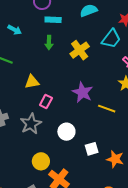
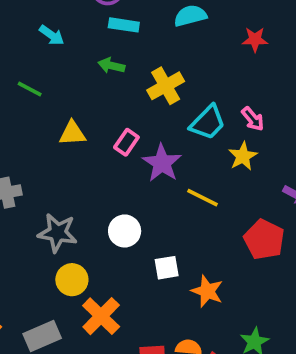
cyan trapezoid: (111, 39) -> (208, 122), moved
green arrow: (49, 43) -> (111, 66), turned 96
pink rectangle: (46, 101) -> (126, 142), moved
gray star: (31, 124) -> (58, 233), moved, turned 30

